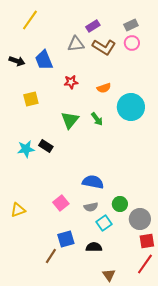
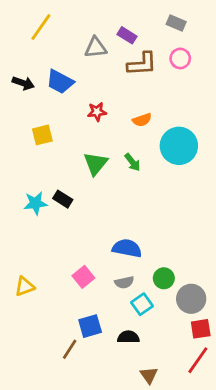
gray rectangle: (131, 25) -> (176, 23), moved, turned 48
purple rectangle: (93, 26) -> (127, 35), turned 64
gray triangle: (76, 44) -> (96, 48), moved
brown L-shape: (104, 47) -> (142, 64), turned -35
blue trapezoid: (44, 60) -> (60, 82), turned -40

